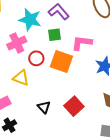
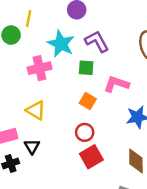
red circle: (36, 58) -> (85, 132), moved
orange square: (61, 62) -> (88, 101), size x0.6
black triangle: (44, 107) -> (32, 146), moved

